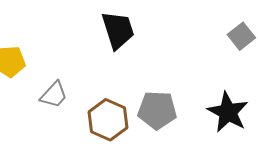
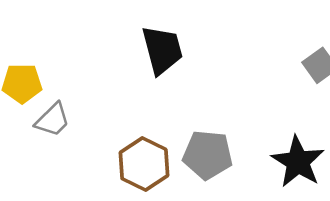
gray trapezoid: (54, 95) -> (53, 120), moved

